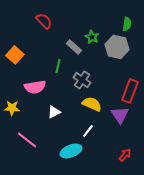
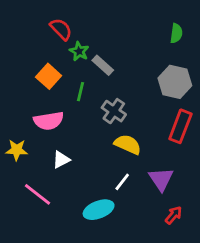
green star: (92, 37) -> (79, 51), moved
gray hexagon: (117, 47) -> (175, 82), moved
orange square: (15, 55) -> (49, 76), moved
white triangle: (54, 112) -> (61, 160), moved
purple triangle: (120, 115) -> (161, 179), moved

